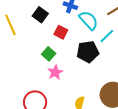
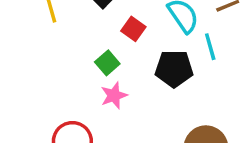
cyan line: (107, 36) -> (210, 47), turned -70

